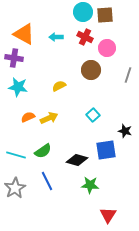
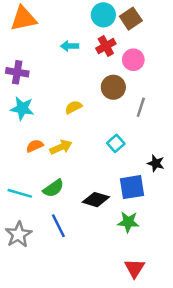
brown square: (105, 15) -> (131, 19), turned -30
orange triangle: (24, 34) -> (23, 19), moved, turned -40
red cross: (85, 37) -> (106, 46), turned 35
gray line: (128, 75) -> (141, 107), moved
green star: (90, 185) -> (128, 222), moved

